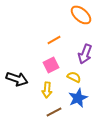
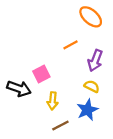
orange line: (54, 40) -> (71, 45), moved
pink square: (51, 65) -> (41, 74), moved
yellow semicircle: (74, 77) -> (92, 86), moved

